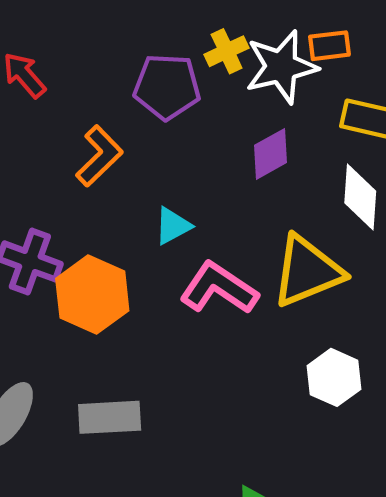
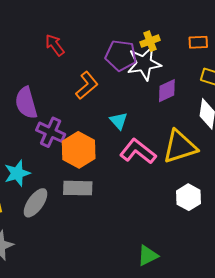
white star: (281, 67) -> (144, 64), moved
cyan triangle: (173, 226) -> (119, 121), turned -48
gray rectangle: (110, 417) -> (78, 188), moved

